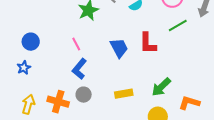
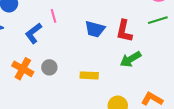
blue trapezoid: (119, 48) -> (95, 29), turned 120
blue L-shape: (79, 69) -> (33, 33), moved
green arrow: (161, 87) -> (131, 59), moved

